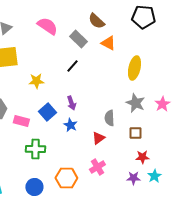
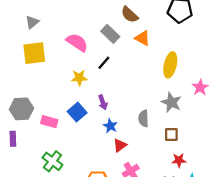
pink semicircle: (47, 26) -> (77, 42), moved
yellow star: (36, 81) -> (79, 78), moved
pink star: (162, 104) -> (200, 87), moved
blue star: (70, 125) -> (110, 126), moved
red triangle: (98, 138) -> (120, 145), moved
green cross: (35, 149) -> (52, 161), moved, turned 36

